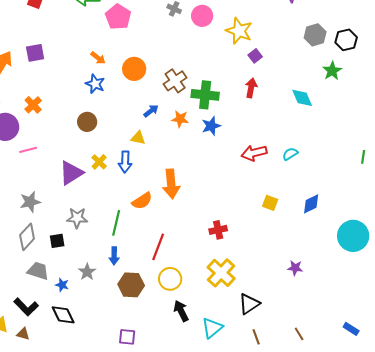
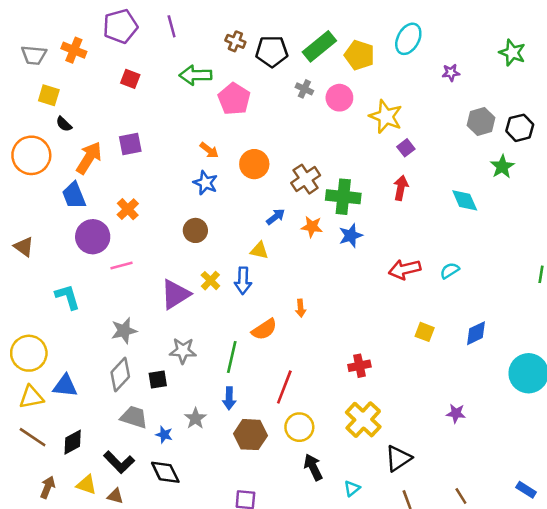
orange arrow: (171, 184) -> (301, 308), size x0.5
cyan triangle: (212, 328) -> (352, 488), size x0.6

